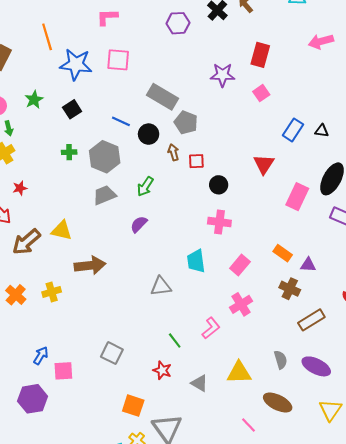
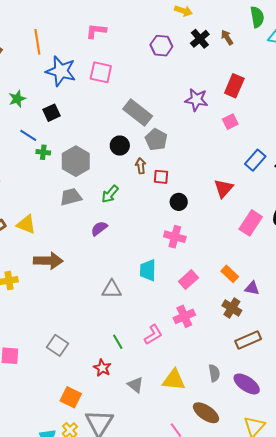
blue line: (121, 121) -> (28, 135), moved

